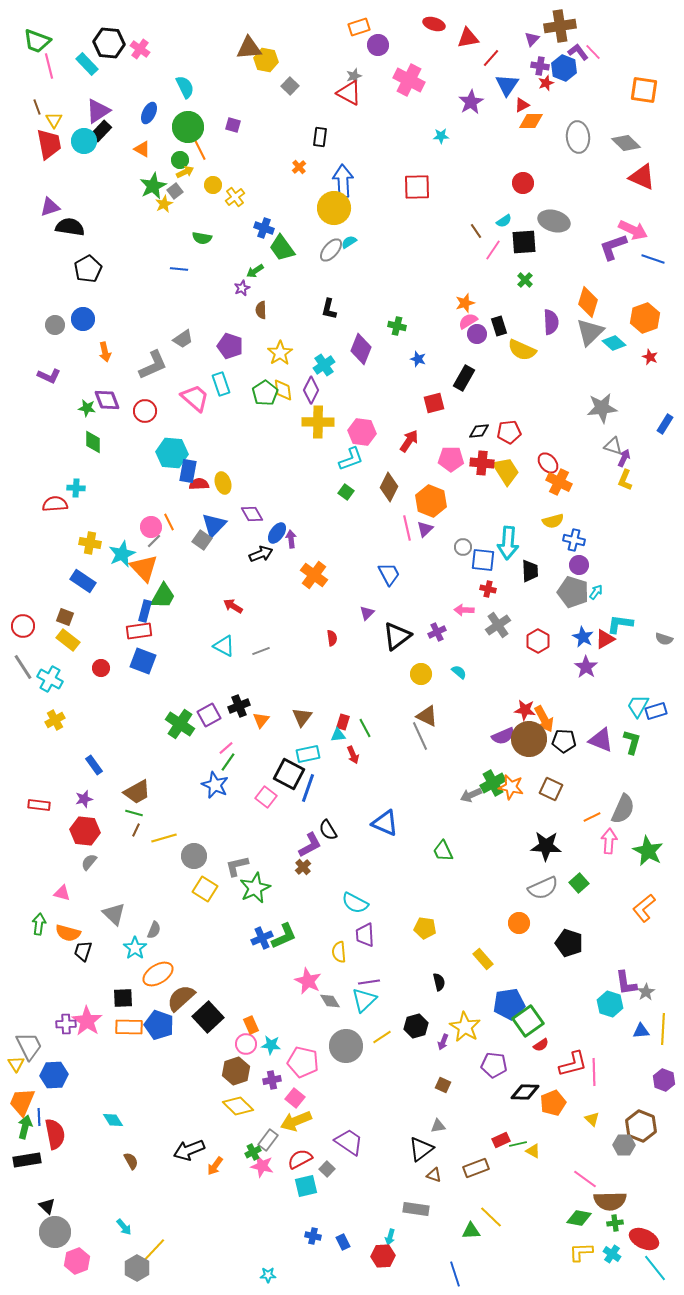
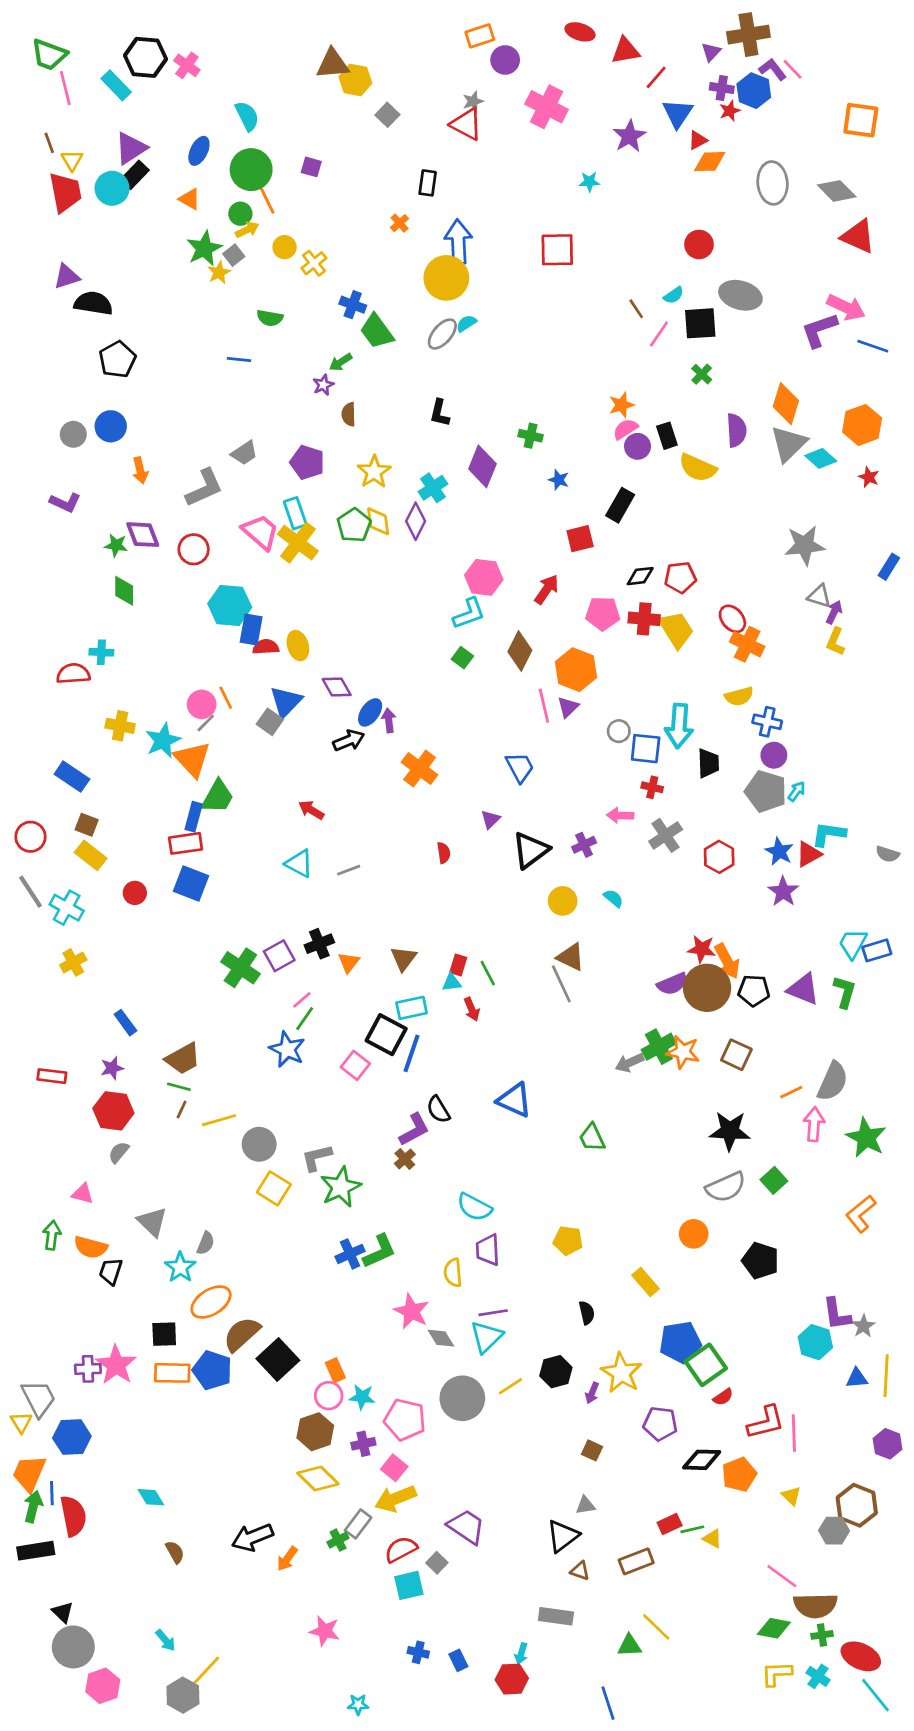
yellow cross: (318, 422) -> (298, 543), moved, turned 36
blue rectangle: (83, 581) -> (72, 777), moved
pink star: (262, 1166) -> (325, 1631), moved

